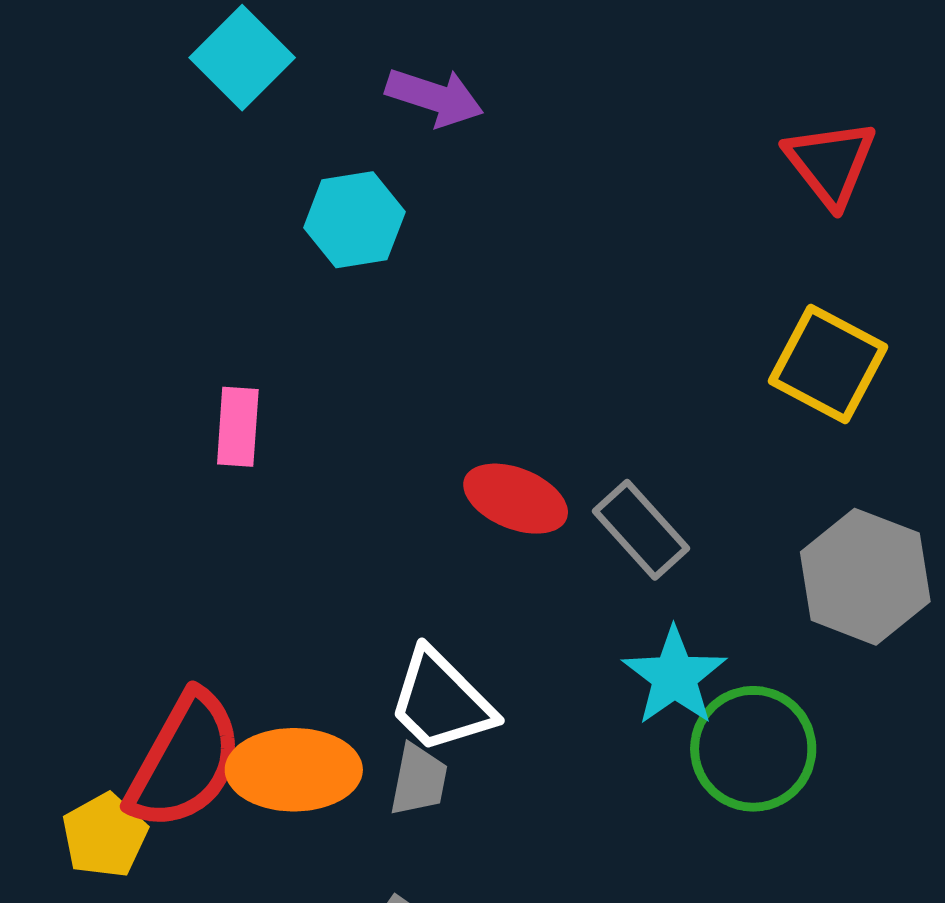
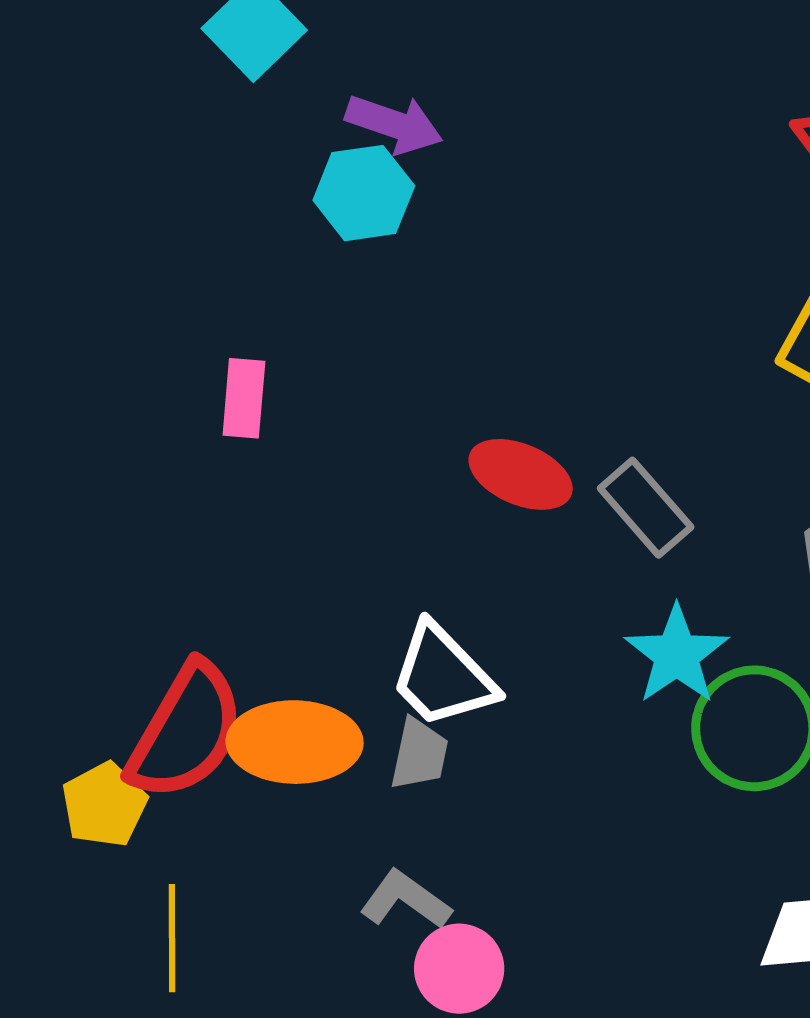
purple arrow: (435, 97) -> (394, 124), moved

